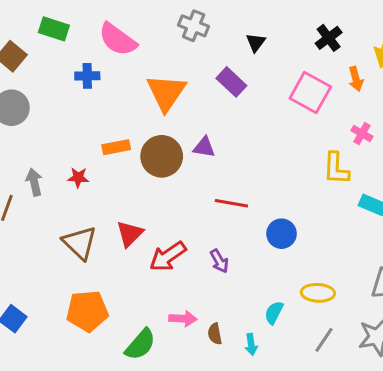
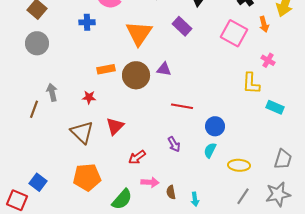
red star: (78, 178) -> (89, 97), moved
red arrow: (168, 256) -> (137, 157), moved, size x0.7
cyan semicircle: (274, 313) -> (210, 150), moved

